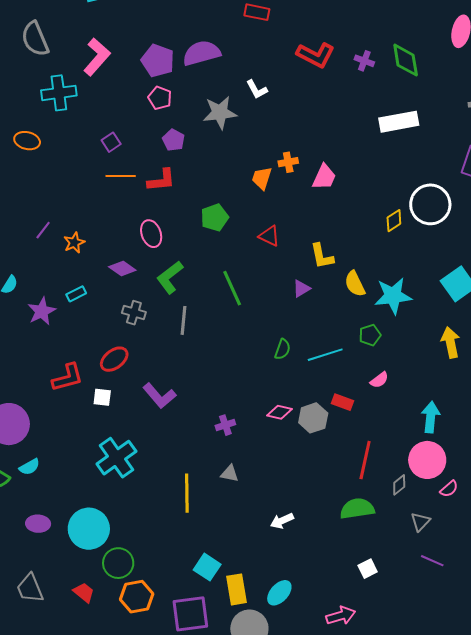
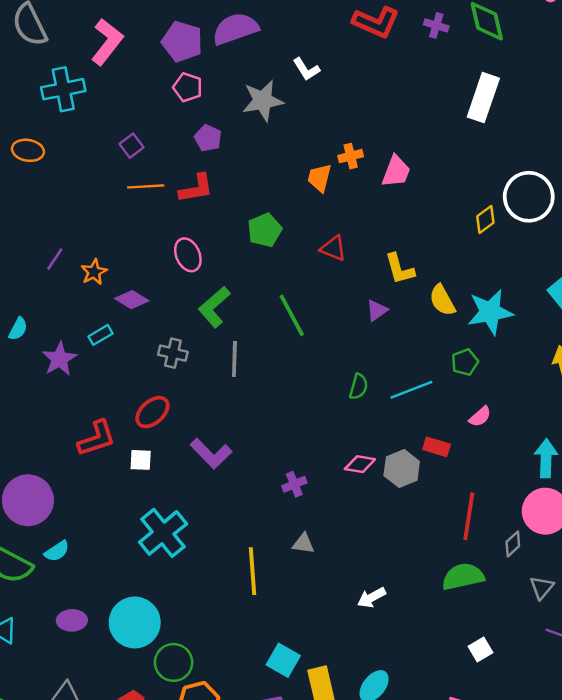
white rectangle: (399, 122) -> (483, 98), turned -57
purple diamond: (122, 268) -> (132, 300), moved

